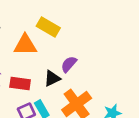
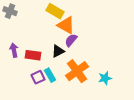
orange triangle: (25, 45) -> (66, 25), moved, turned 30

